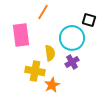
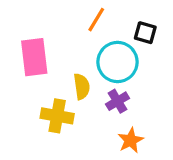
orange line: (43, 12) -> (96, 20), moved
orange star: (52, 85) -> (131, 140), moved

